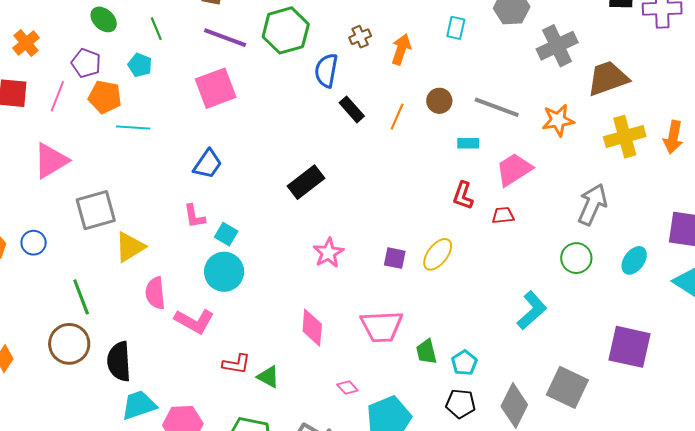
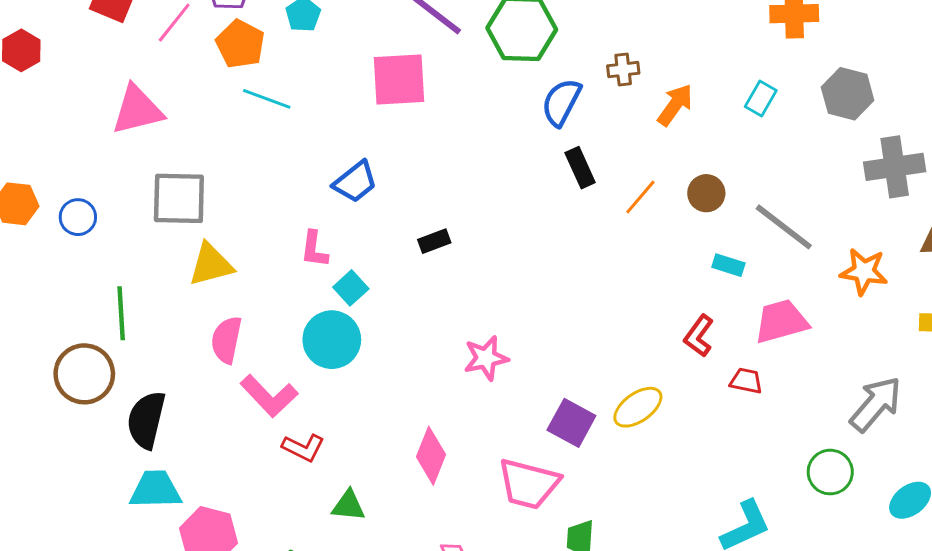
black rectangle: (306, 182) -> (434, 241), moved, size x0.6
purple square: (395, 258) -> (571, 423), moved, size x1.4
red L-shape: (236, 364) -> (303, 448), moved
green triangle: (268, 377) -> (348, 506), turned -40

